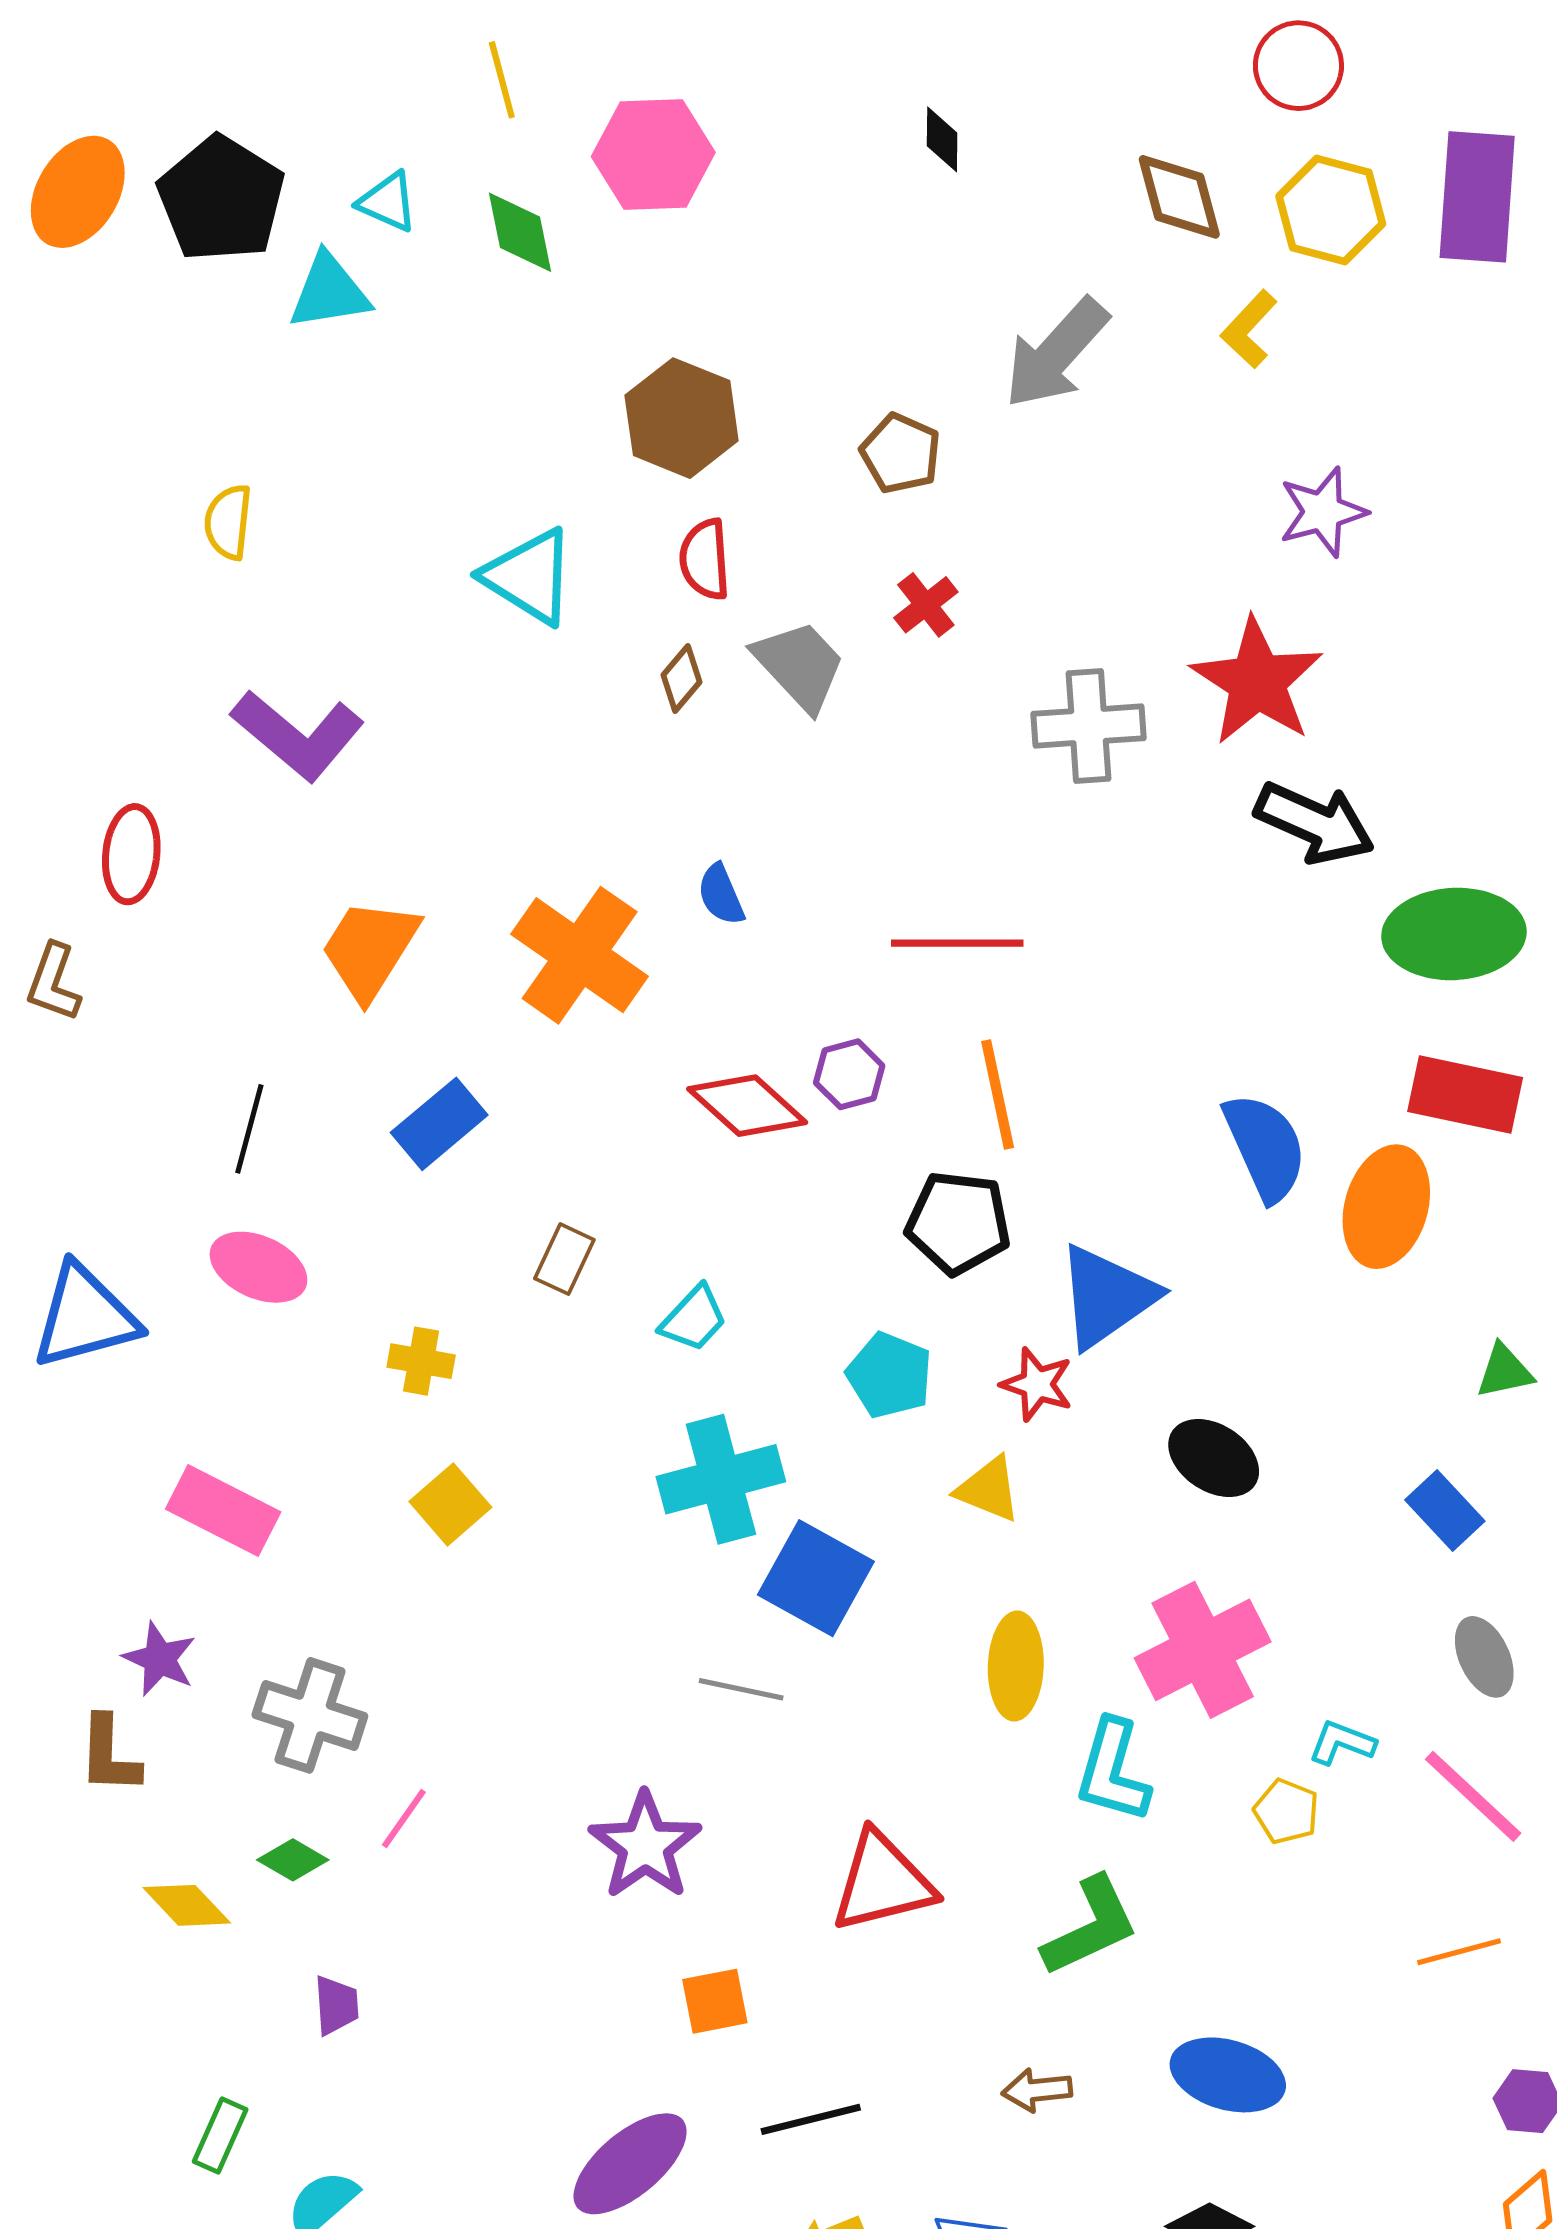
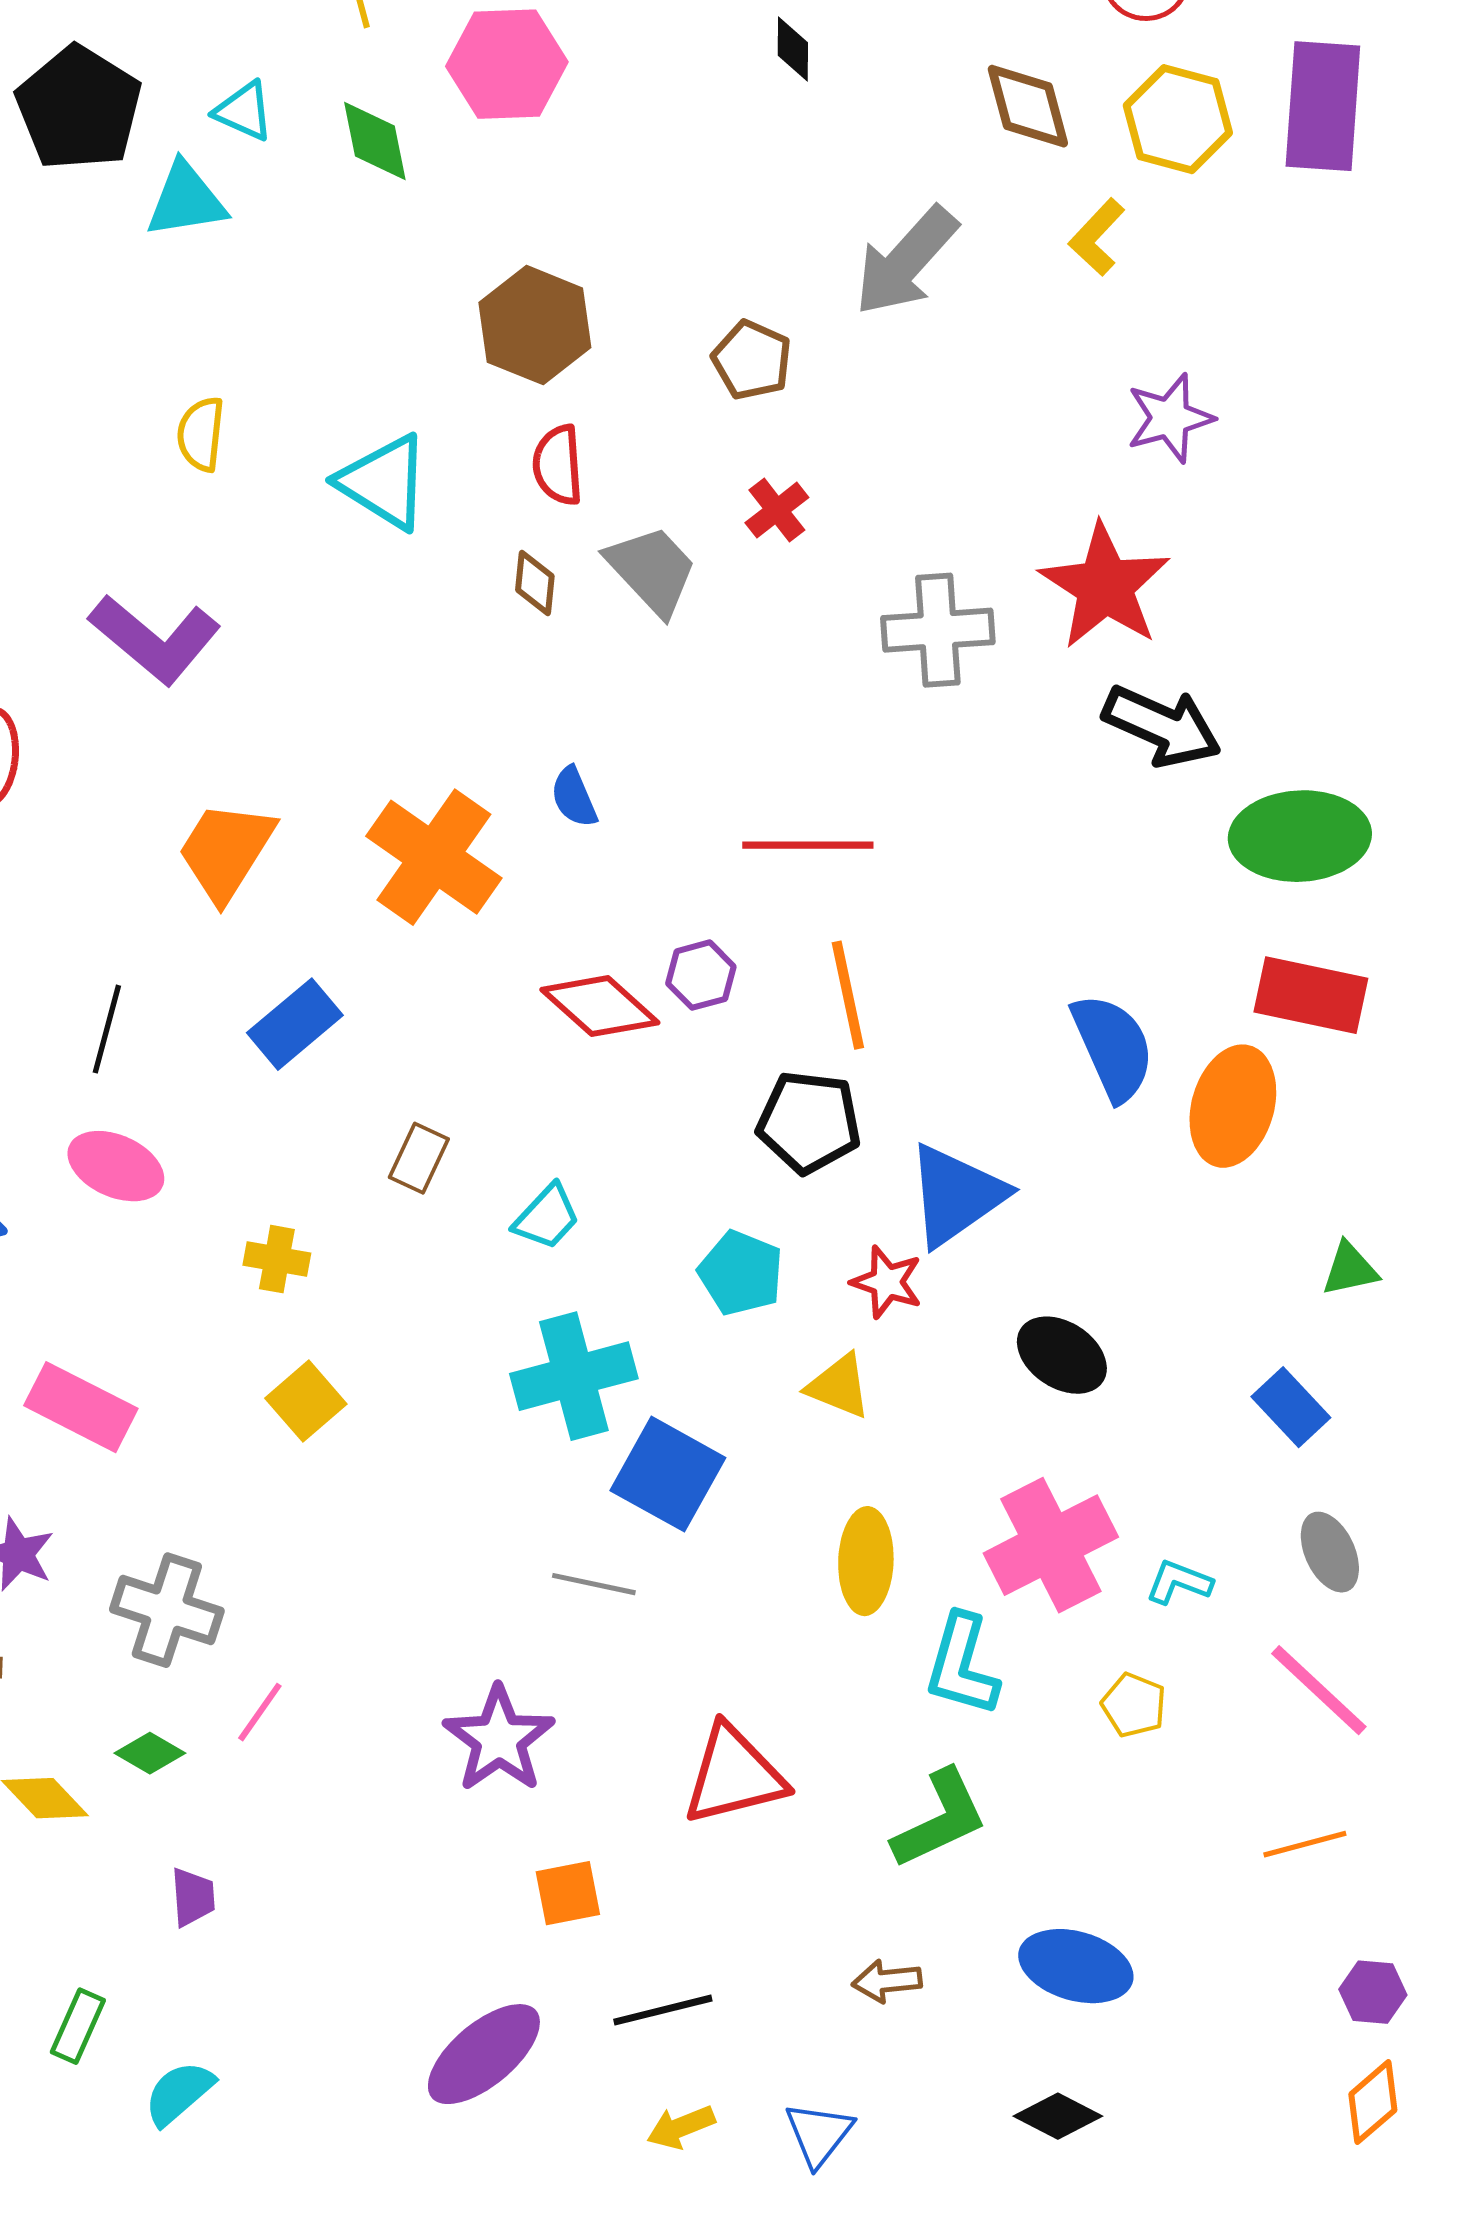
yellow semicircle: (228, 522) -> (201, 434), moved
brown diamond: (682, 679) -> (535, 583), turned -34
cyan L-shape: (1342, 1743) -> (1179, 1582), moved

